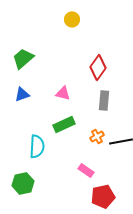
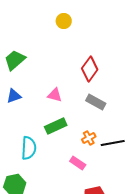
gray rectangle: (104, 100) -> (96, 102), turned -66
pink rectangle: (86, 170) -> (78, 163), moved

